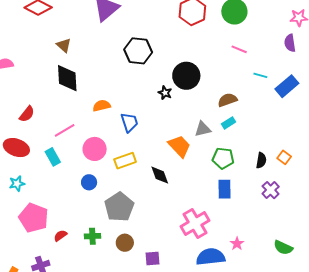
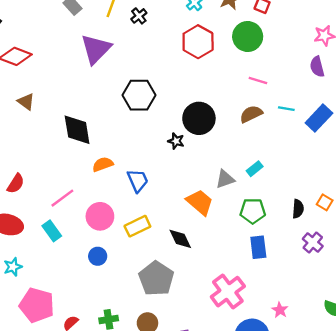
brown triangle: (64, 45) -> (26, 102), moved
black diamond: (67, 78) -> (77, 130), moved
brown semicircle: (227, 100) -> (251, 114), moved
gray pentagon: (119, 207) -> (156, 278), moved

